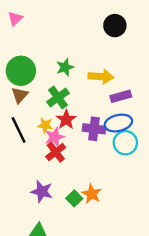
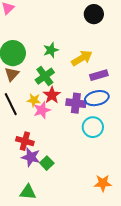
yellow arrow: (101, 77) -> (82, 58), turned -35
cyan circle: (125, 143) -> (93, 127), moved
red cross: (56, 152) -> (25, 141), moved, turned -36
orange star: (92, 194) -> (103, 183), moved, turned -30
green square: (74, 198) -> (47, 163), moved

